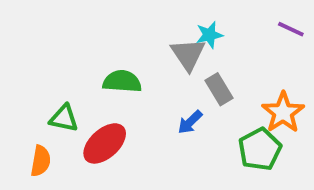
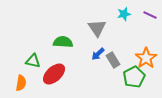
cyan star: (209, 35) -> (124, 14), moved
gray rectangle: (219, 89) -> (113, 60), moved
blue arrow: (190, 122) -> (98, 54), moved

